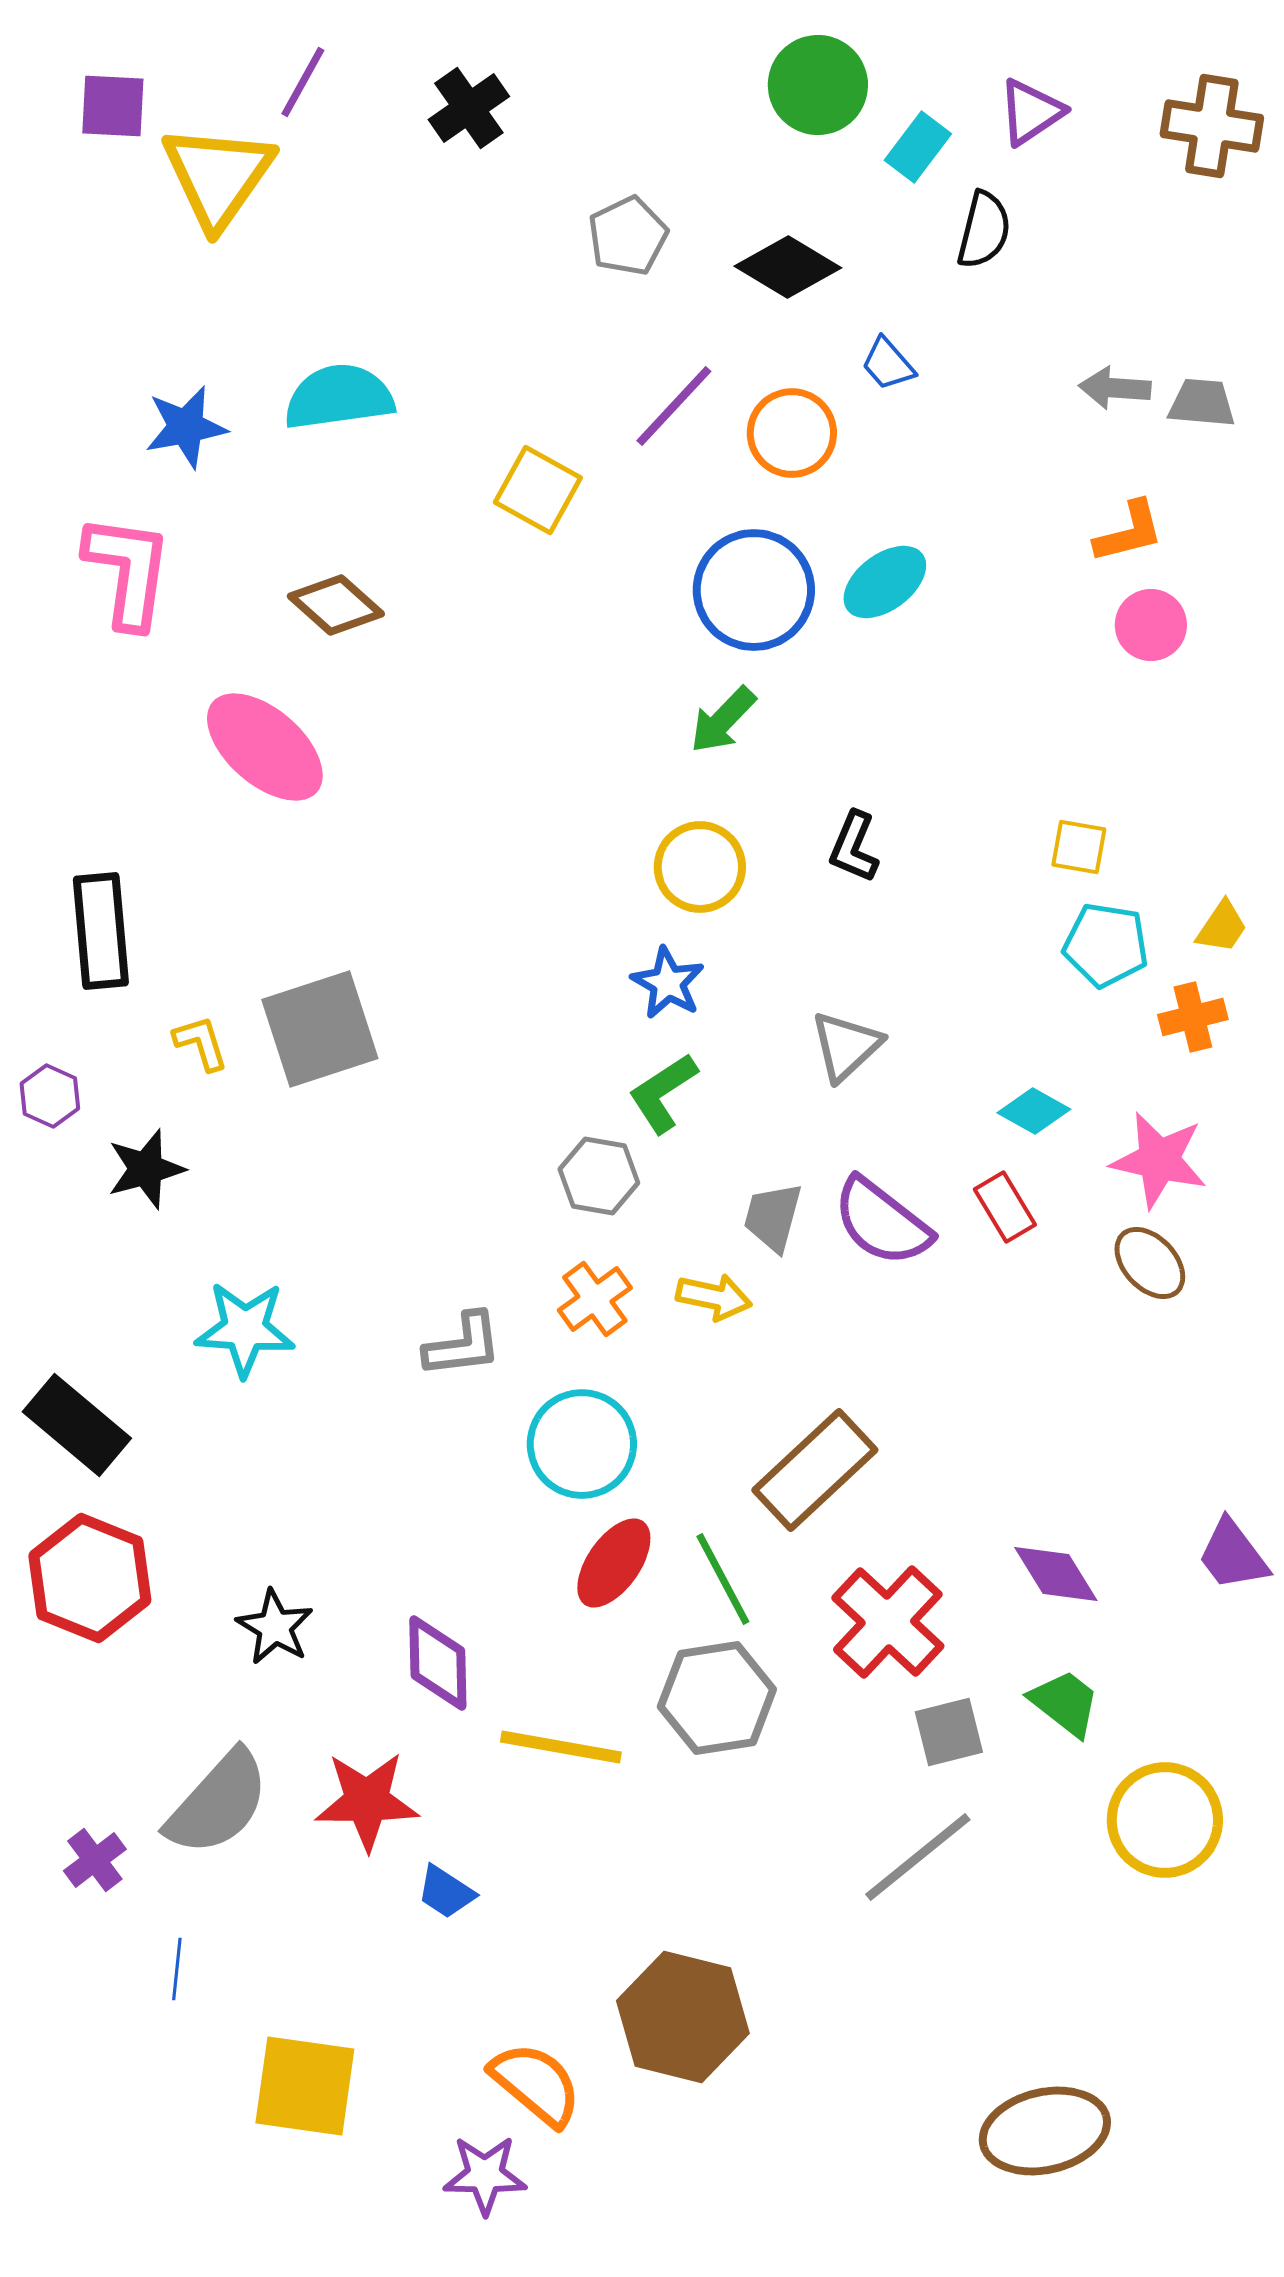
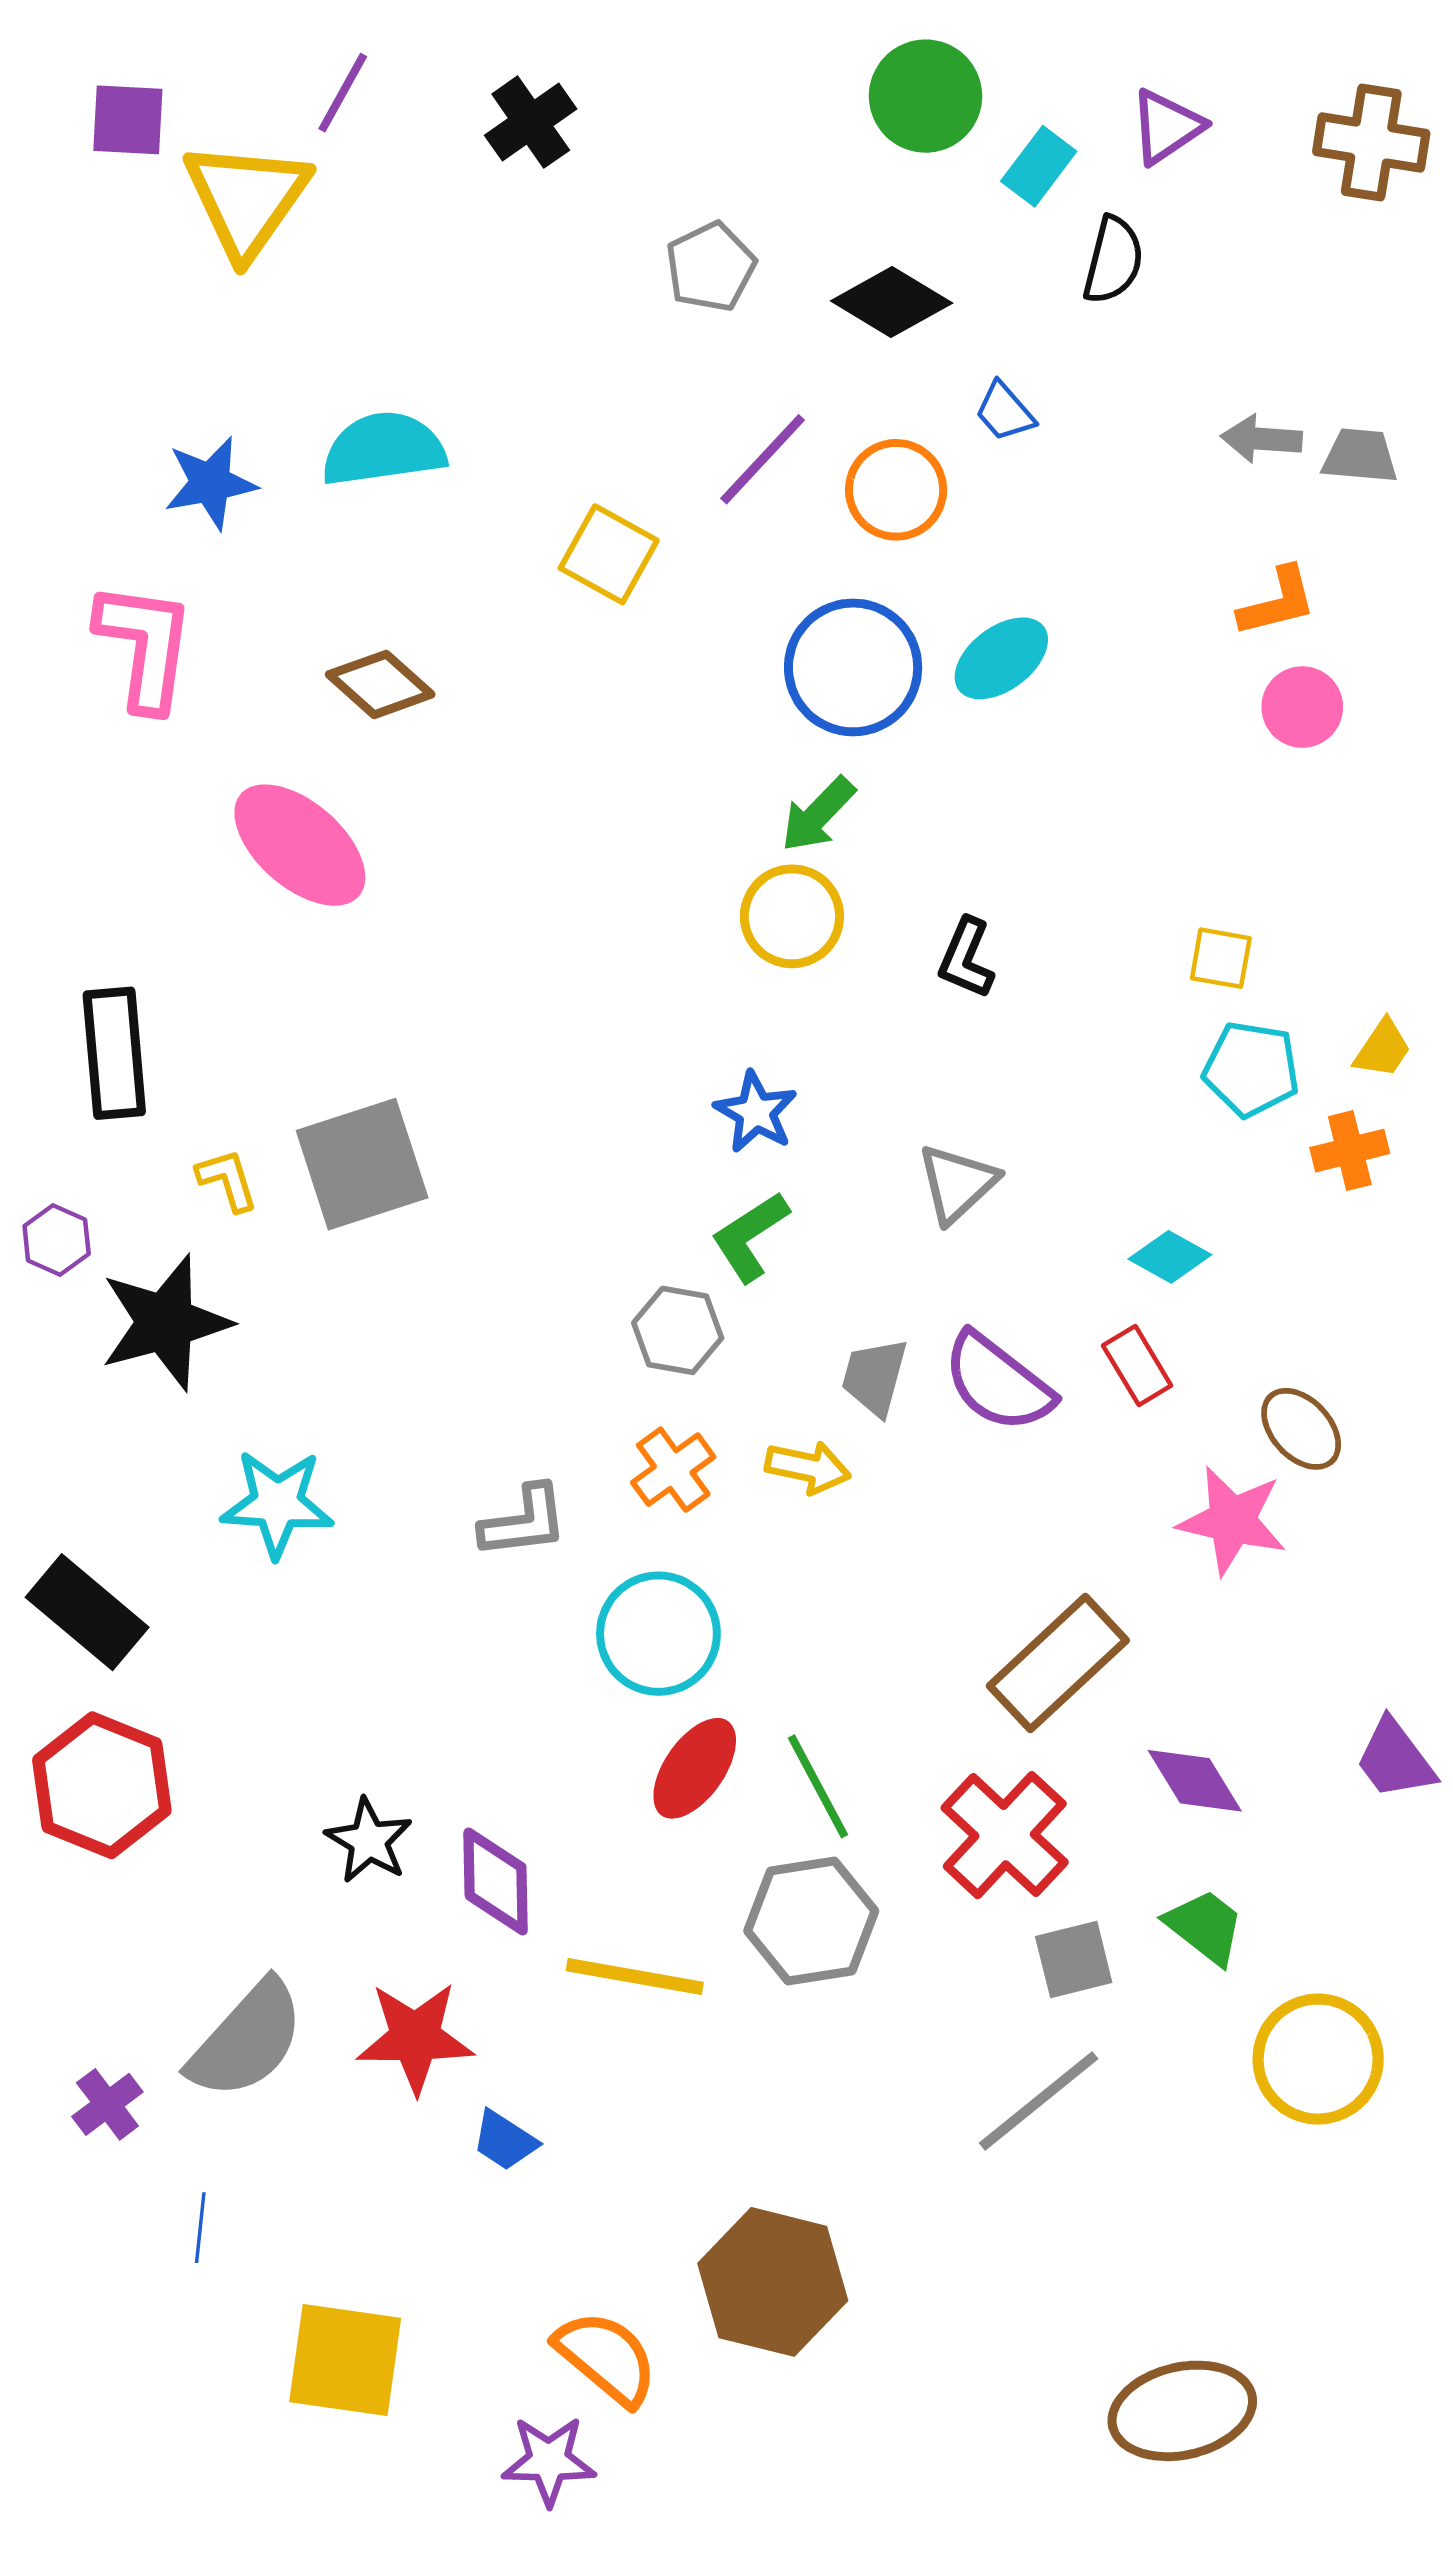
yellow circle: (700, 867) -> (792, 916), moved
pink star: (1159, 1160) -> (1232, 1521), moved
black star: (146, 1169) -> (165, 1323), size x1.5
brown rectangle: (815, 1470) -> (1058, 1663), moved
black star: (275, 1627) -> (369, 1841), moved

